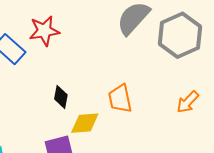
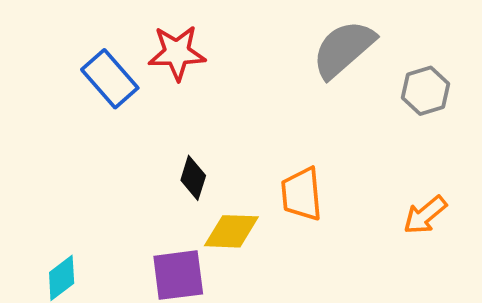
gray hexagon: (180, 35) -> (426, 91), size x0.6

